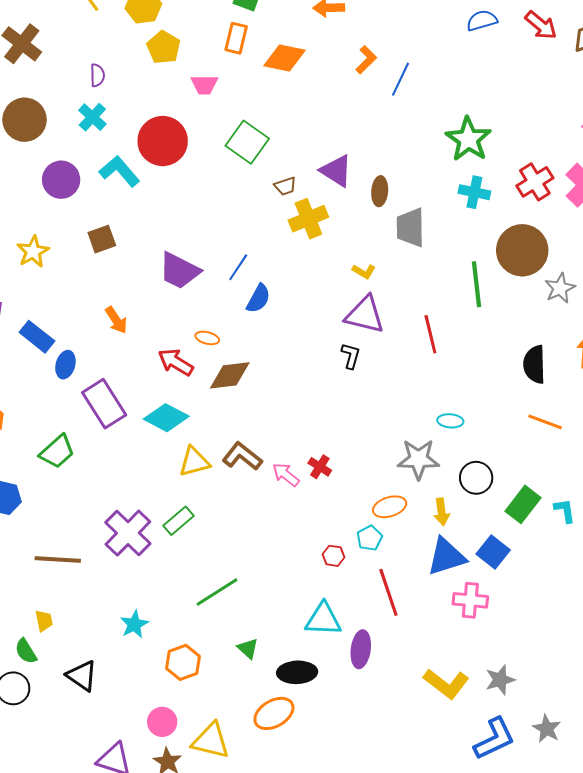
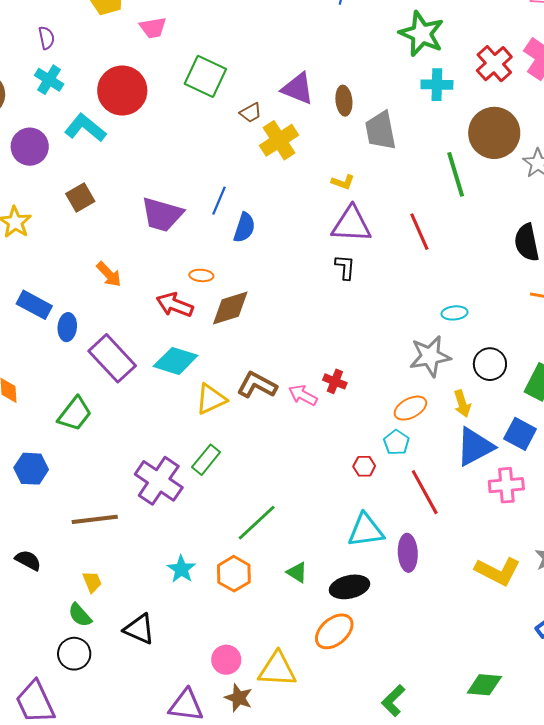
orange hexagon: (183, 662) -> (234, 574), moved

